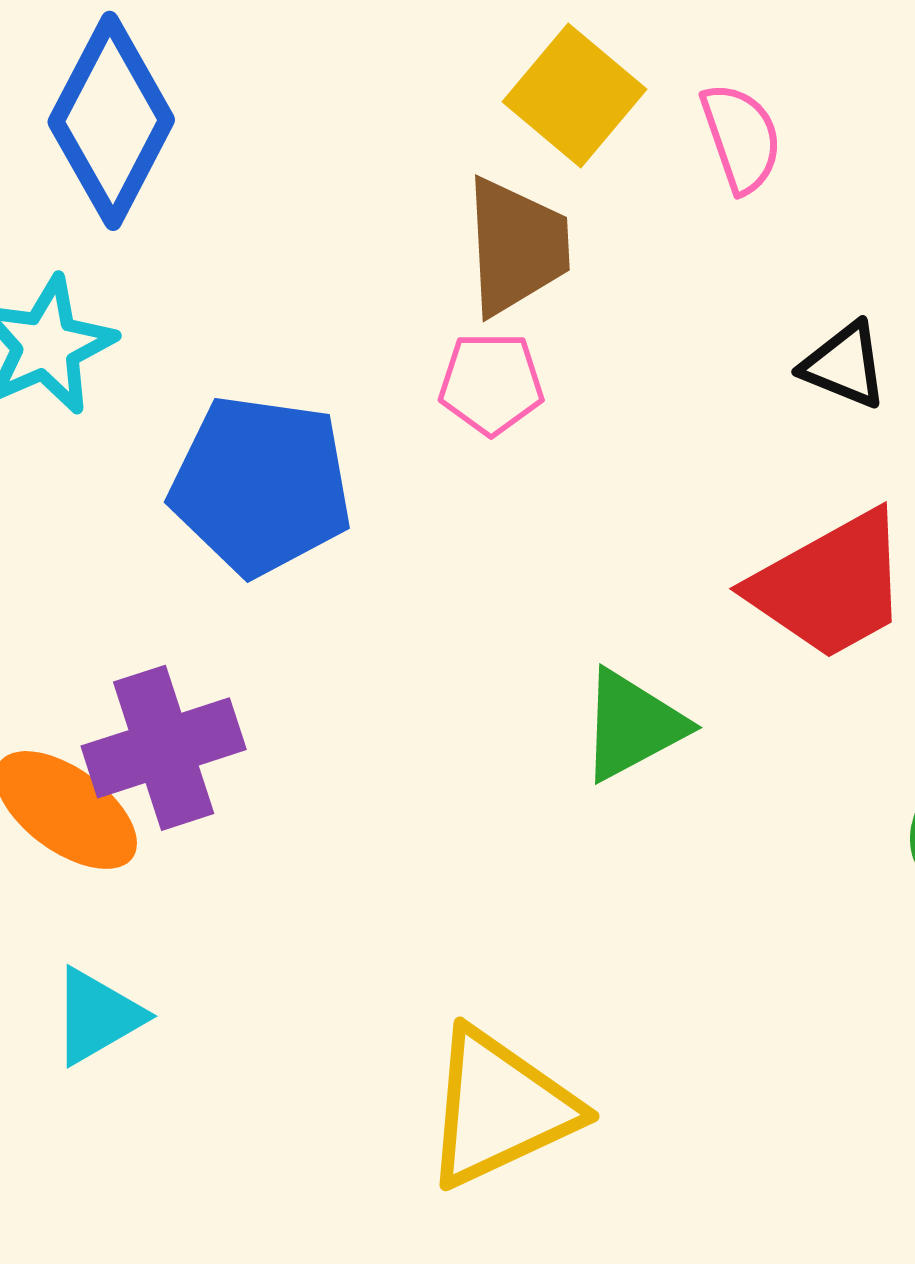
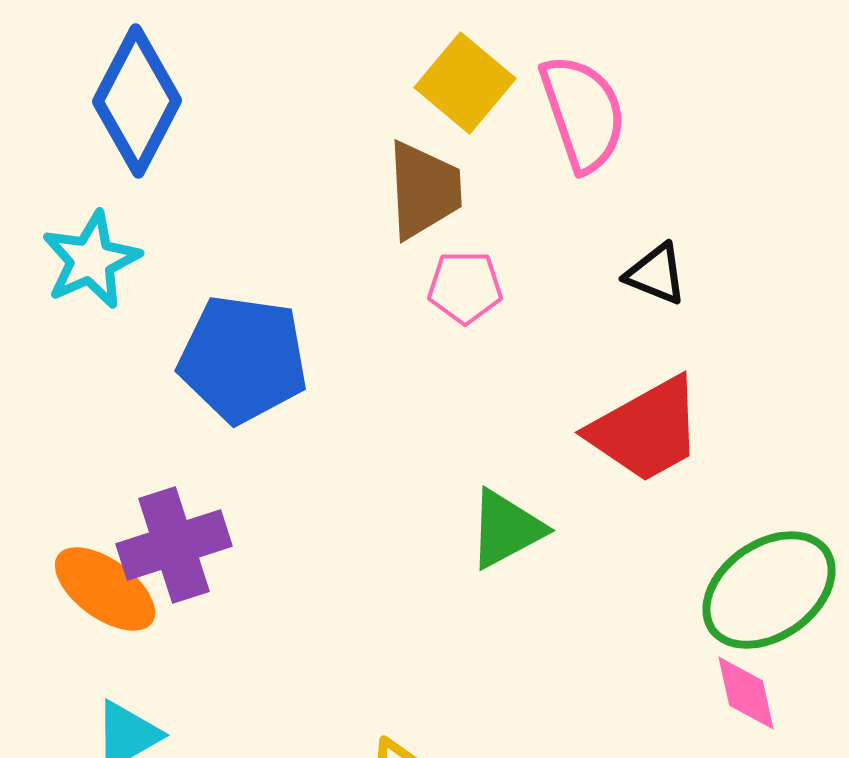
pink semicircle: (741, 138) -> (583, 113), size x1.5
pink pentagon: (491, 384) -> (465, 287), moved

